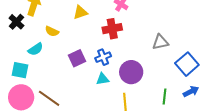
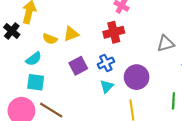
yellow triangle: (80, 12) -> (71, 34), moved
cyan square: (20, 70) -> (36, 82), moved
cyan triangle: (103, 79) -> (107, 86), turned -32

